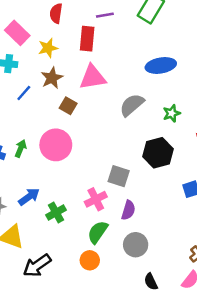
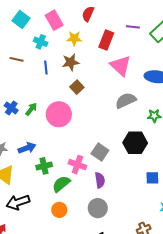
purple line: (105, 15) -> (133, 27), moved
pink triangle: (93, 77) -> (121, 66), moved, turned 35
blue line: (24, 93) -> (46, 68), turned -64
pink cross: (96, 199) -> (77, 165), turned 30
purple semicircle: (128, 210) -> (100, 180), turned -42
green semicircle: (98, 232) -> (61, 184), moved

